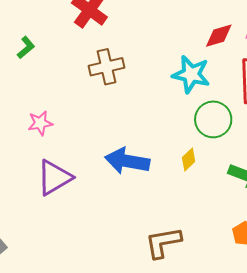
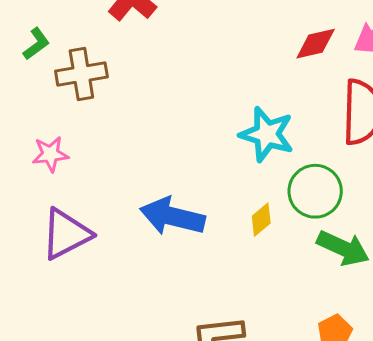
brown cross: (106, 67) -> (81, 74), moved
cyan star: (191, 74) -> (267, 134), moved
green circle: (213, 119) -> (315, 191), moved

